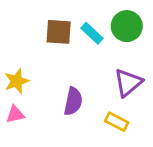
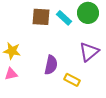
yellow star: (17, 81) -> (12, 51), turned 30
yellow rectangle: (117, 122) -> (72, 80), moved

